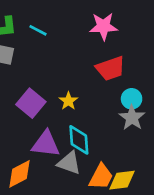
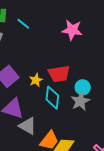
red trapezoid: (110, 68) -> (59, 74), moved
cyan diamond: (79, 140) -> (52, 98), moved

